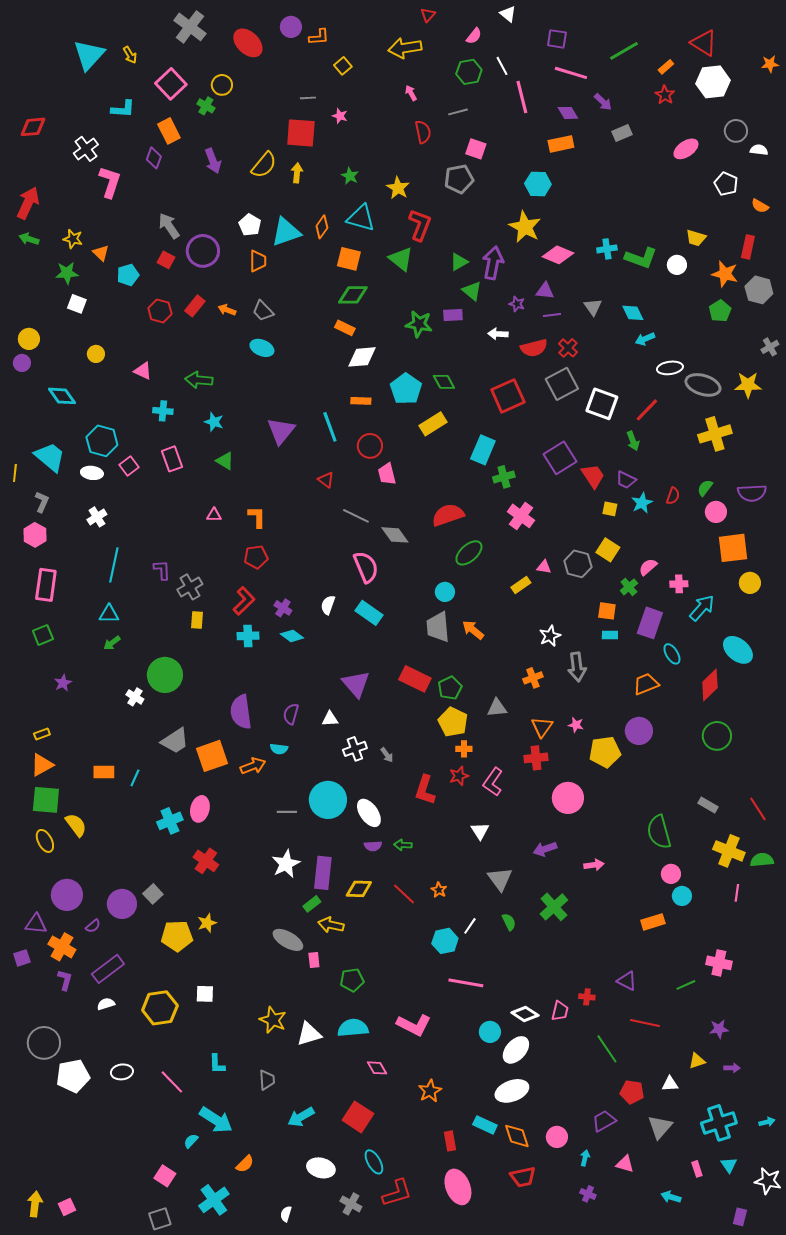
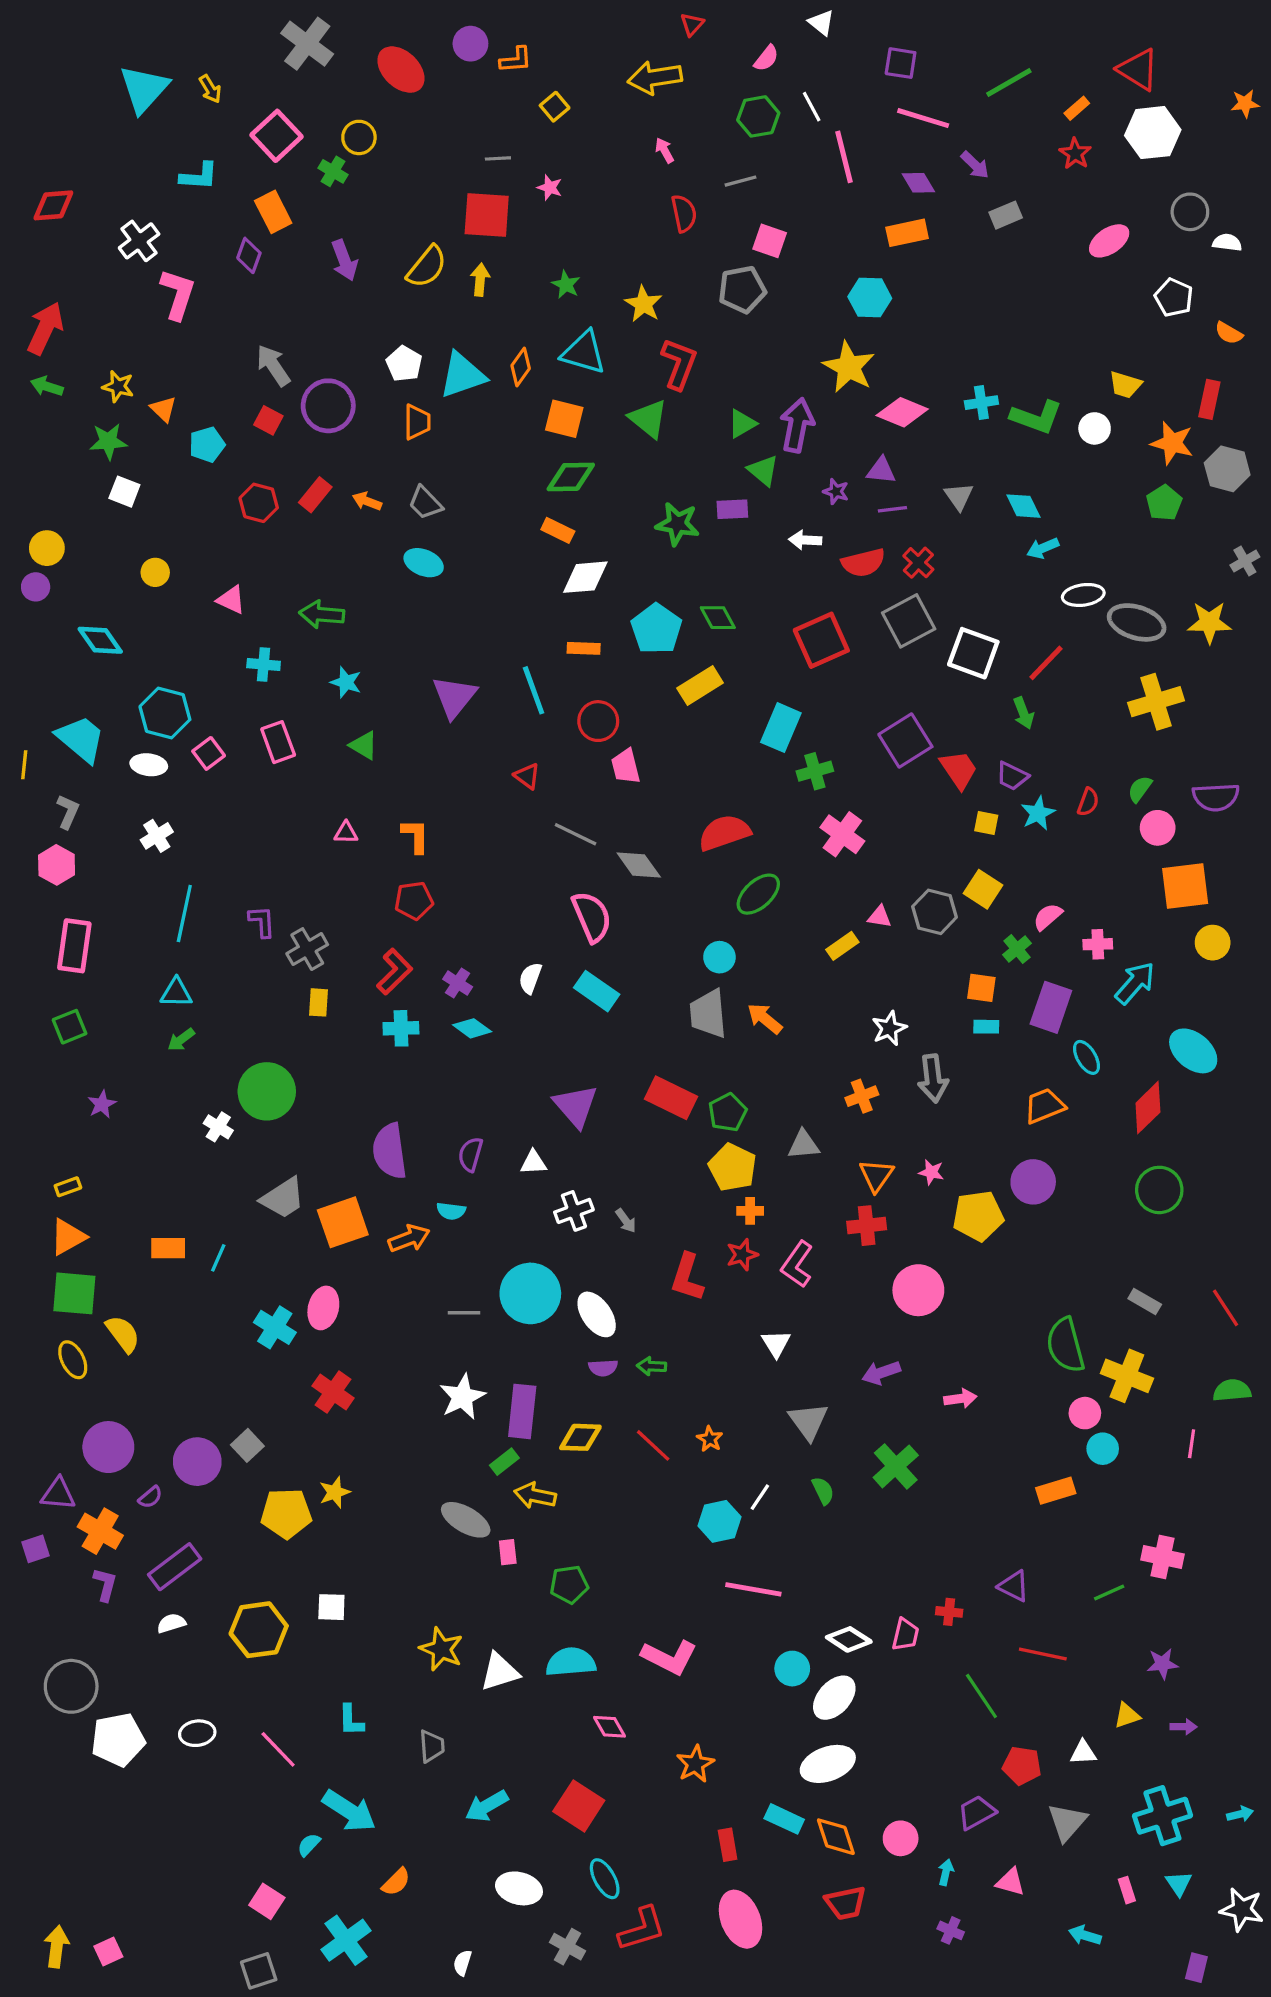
cyan cross: (170, 821) -> (275, 1327), turned -35
yellow cross: (729, 851) -> (1127, 1376), moved

